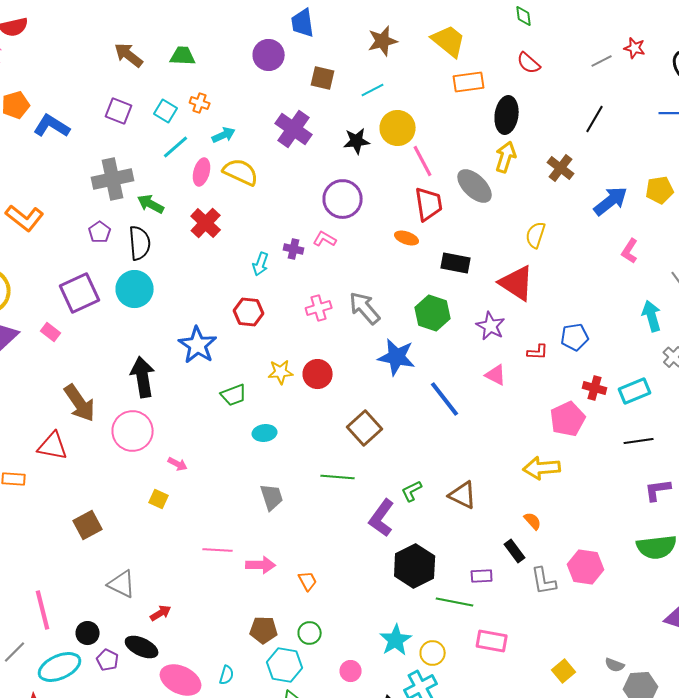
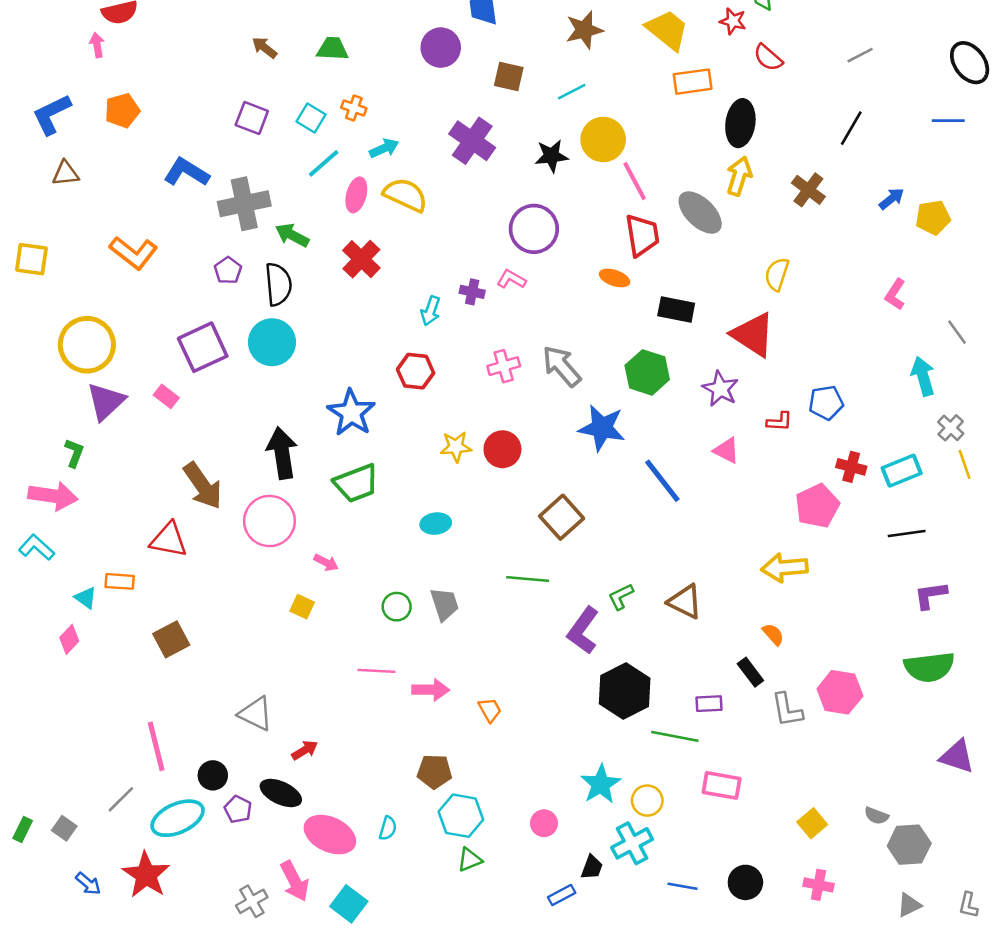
red star: (635, 48) -> (733, 21), moved
brown arrow: (129, 55) -> (264, 48), size x0.7
blue L-shape: (52, 126) -> (186, 172), moved
blue arrow: (611, 201) -> (892, 199), moved, size x0.6
green trapezoid: (234, 395) -> (356, 483), moved, size x1.4
brown square: (88, 525) -> (171, 639), moved
green circle: (310, 633) -> (397, 607), moved

